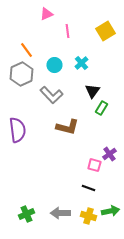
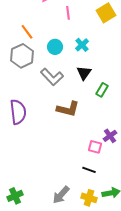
black triangle: (92, 91) -> (84, 73), moved
gray arrow: (60, 213) -> (61, 195), turned -48
green cross: (26, 214) -> (15, 196), moved

